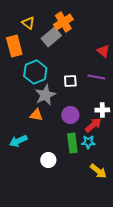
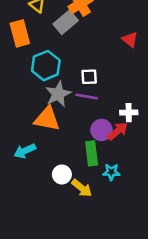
purple line: (96, 77) -> (87, 97), moved
orange triangle: (36, 115) -> (47, 119), size x1.6
purple circle: (70, 115) -> (101, 130), moved
cyan star: (88, 142) -> (111, 172), moved
yellow arrow: (98, 171) -> (82, 188), moved

